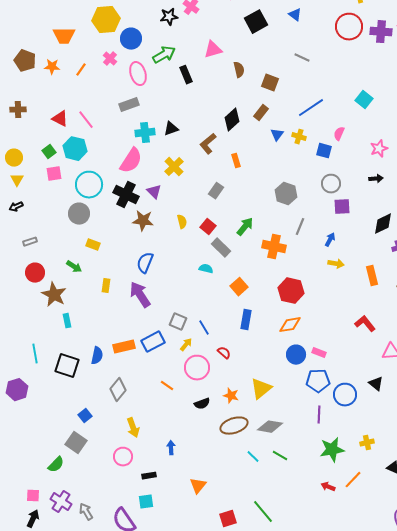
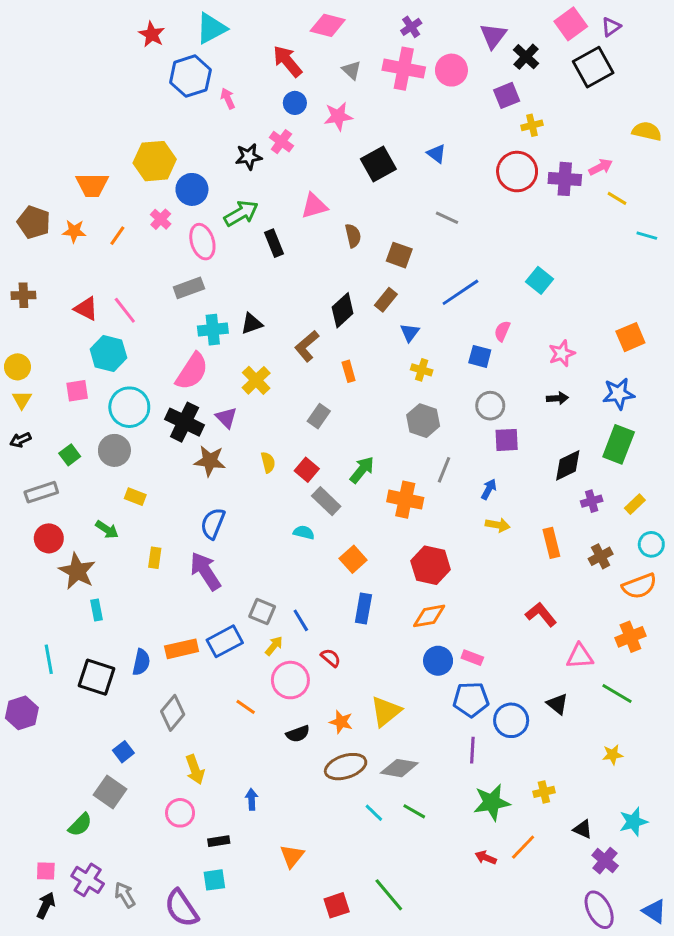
yellow cross: (299, 137) -> (422, 370), moved
green square: (49, 152) -> (70, 455), moved
gray rectangle: (30, 242) -> (41, 492), size x1.5

